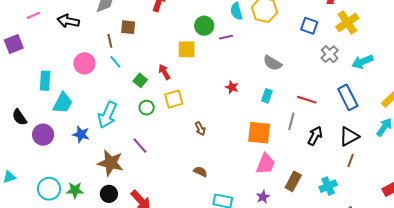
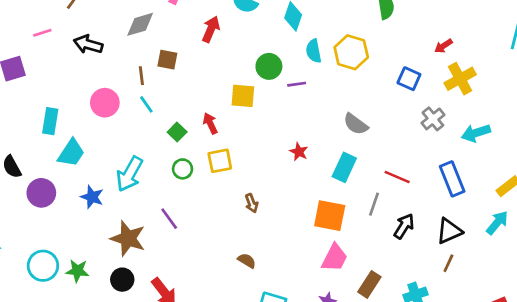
cyan rectangle: (267, 96) -> (344, 167), size x1.5

